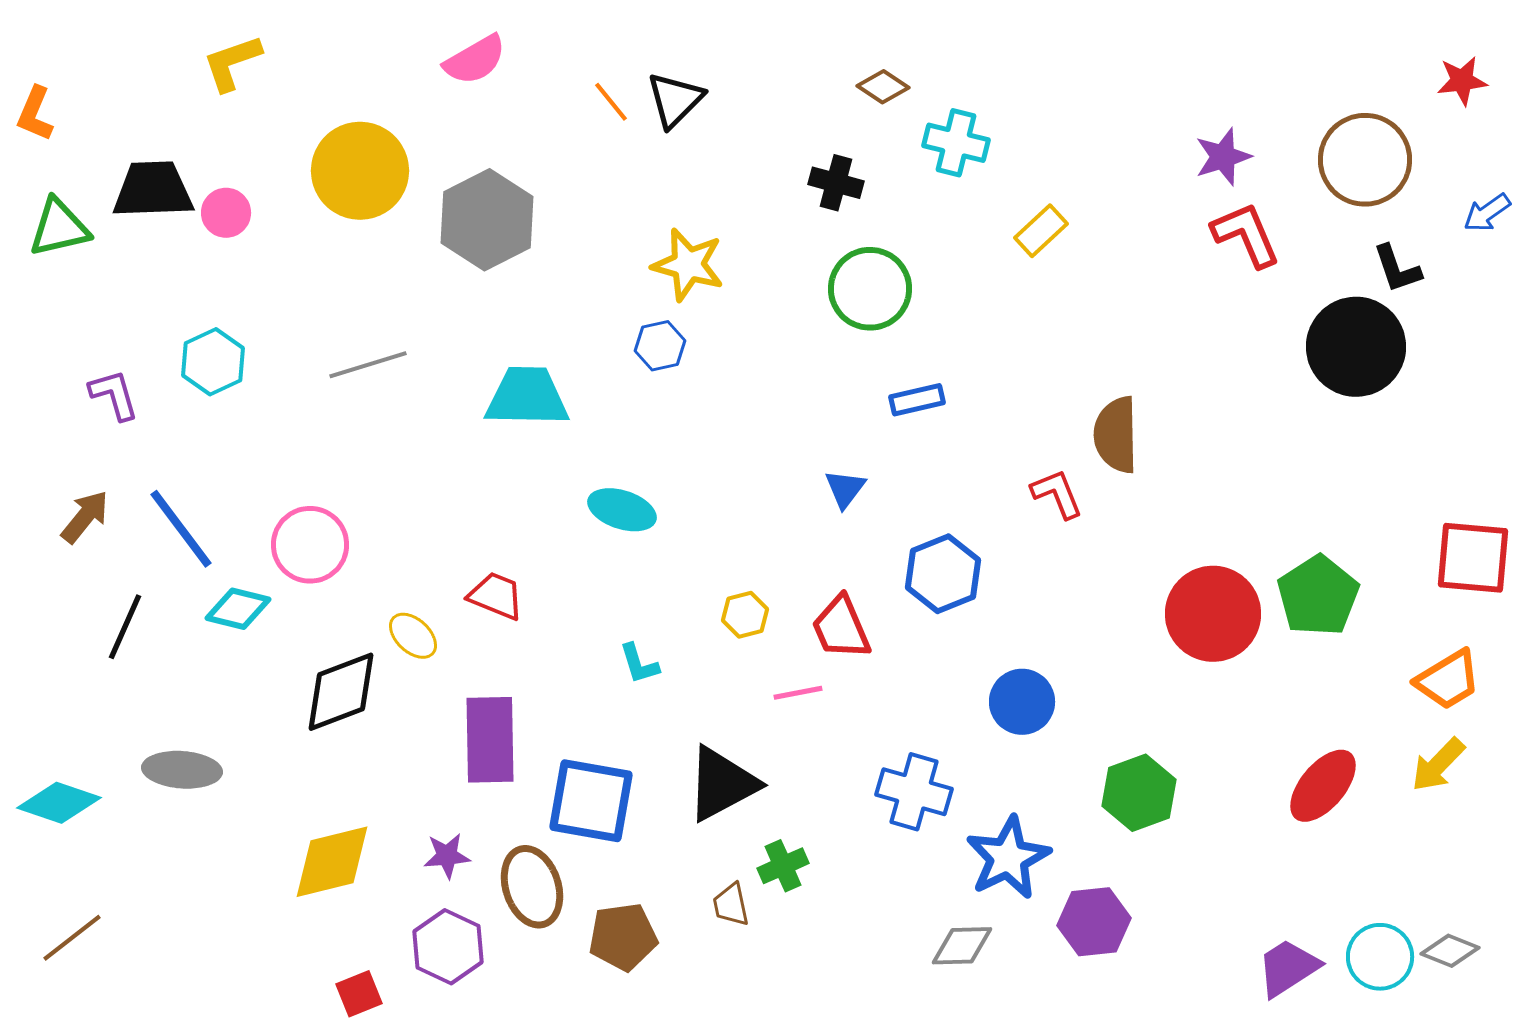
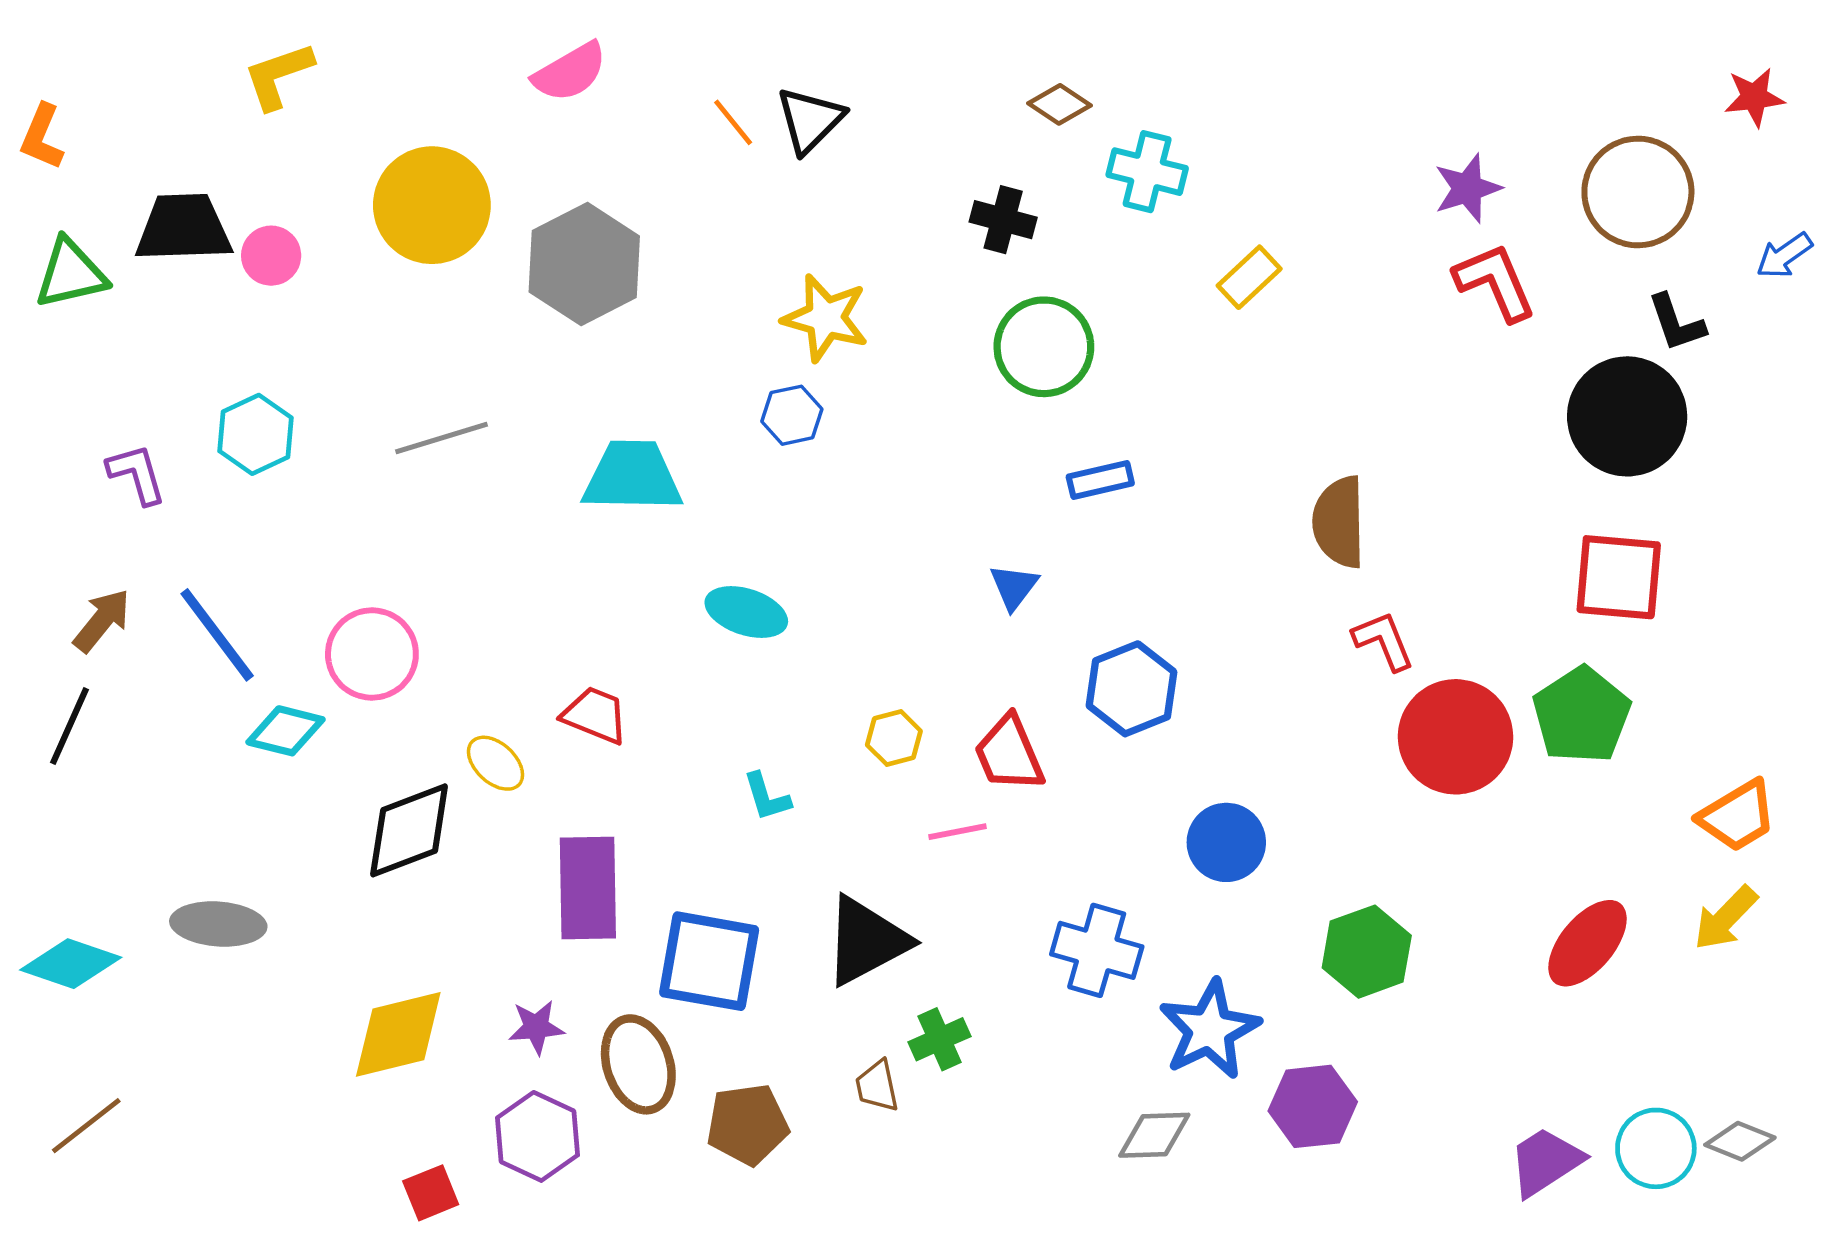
red L-shape: (1057, 494) -> (1384, 641), moved
red square: (1473, 558) -> (1619, 577), moved
black line: (125, 627) -> (70, 726), moved

